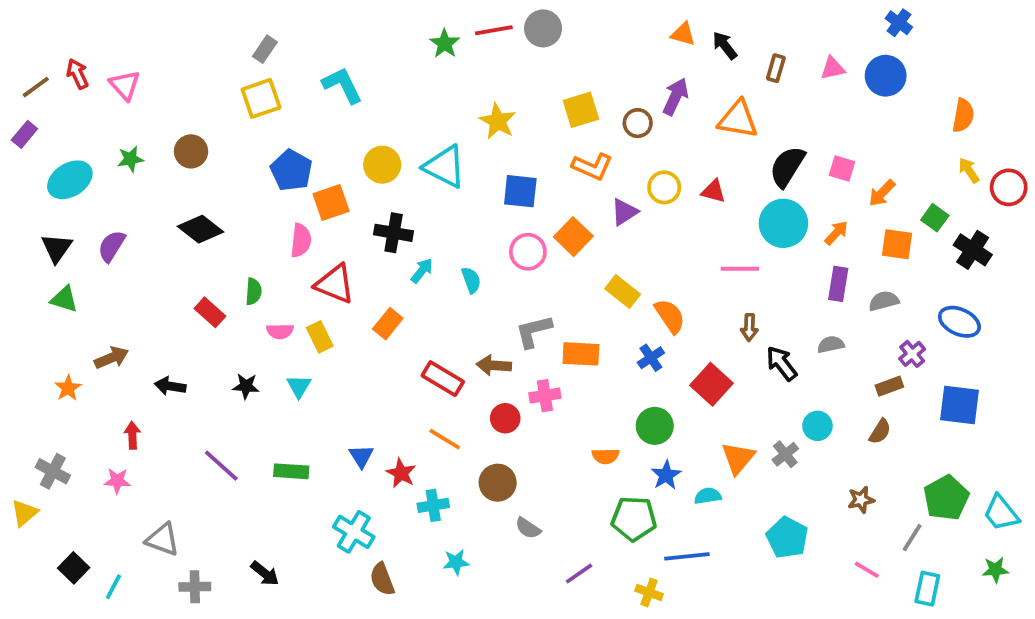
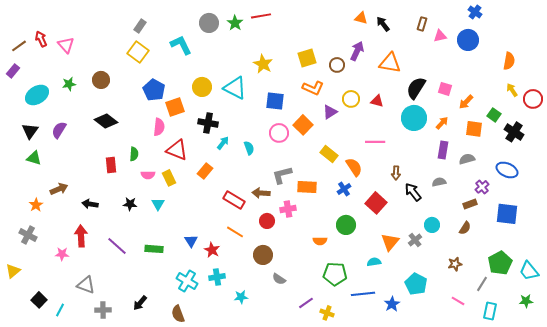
gray circle: (543, 28) -> (209, 23), moved
brown rectangle: (776, 68) -> (422, 24), moved
yellow square: (261, 98) -> (138, 52), turned -35
pink line: (740, 269) -> (375, 142), moved
red rectangle: (210, 312) -> (111, 165), turned 42
red arrow: (132, 435) -> (81, 236), moved, size x1.5
gray cross: (53, 471) -> (28, 235), moved
blue star: (666, 475) -> (392, 304), moved
cyan cross: (433, 505) -> (217, 277), moved
black arrow: (265, 573) -> (140, 303), turned 91
brown semicircle: (382, 579) -> (178, 314), moved
yellow cross: (649, 592) -> (327, 313), moved

